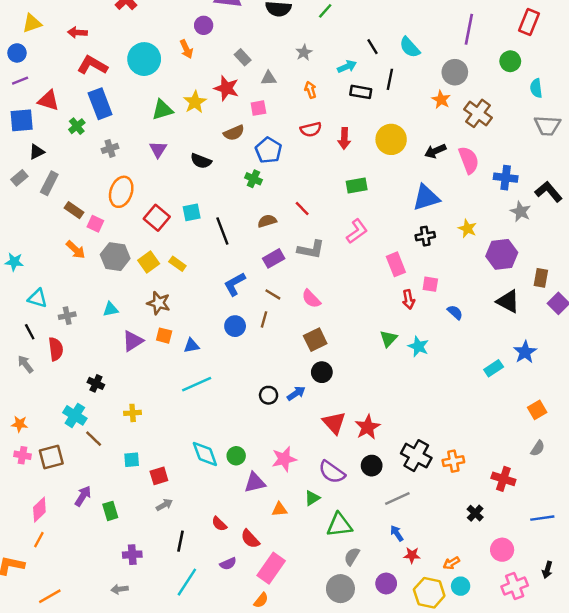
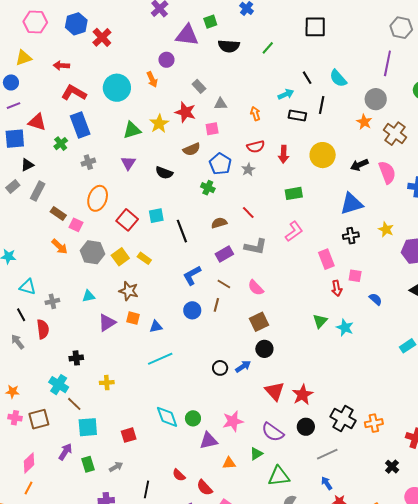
gray star: (304, 52) -> (248, 169), moved
black cross: (96, 383) -> (76, 358), turned -32
cyan square: (132, 460) -> (88, 427), moved, size x1.5
gray arrow: (164, 505) -> (116, 467), moved

